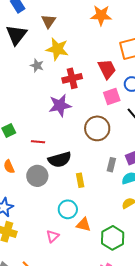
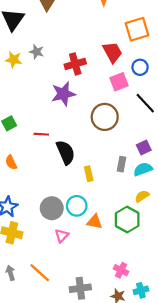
yellow star: (57, 49) -> (14, 60), moved, size x0.7
black semicircle: (60, 160) -> (66, 152), turned -95
gray rectangle: (111, 165) -> (121, 164), moved
gray circle: (37, 176) -> (52, 208), moved
green hexagon: (113, 238) -> (127, 220), moved

